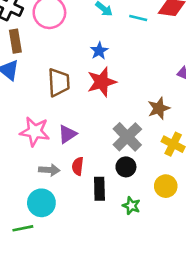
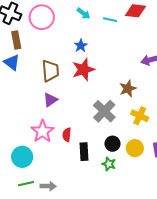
pink star: (35, 131) -> (42, 131), moved, turned 30
purple triangle: (67, 134) -> (50, 100), moved
black circle: (126, 167) -> (112, 144), moved
gray arrow: (49, 170) -> (48, 186), moved
cyan circle: (41, 203) -> (22, 157), moved

